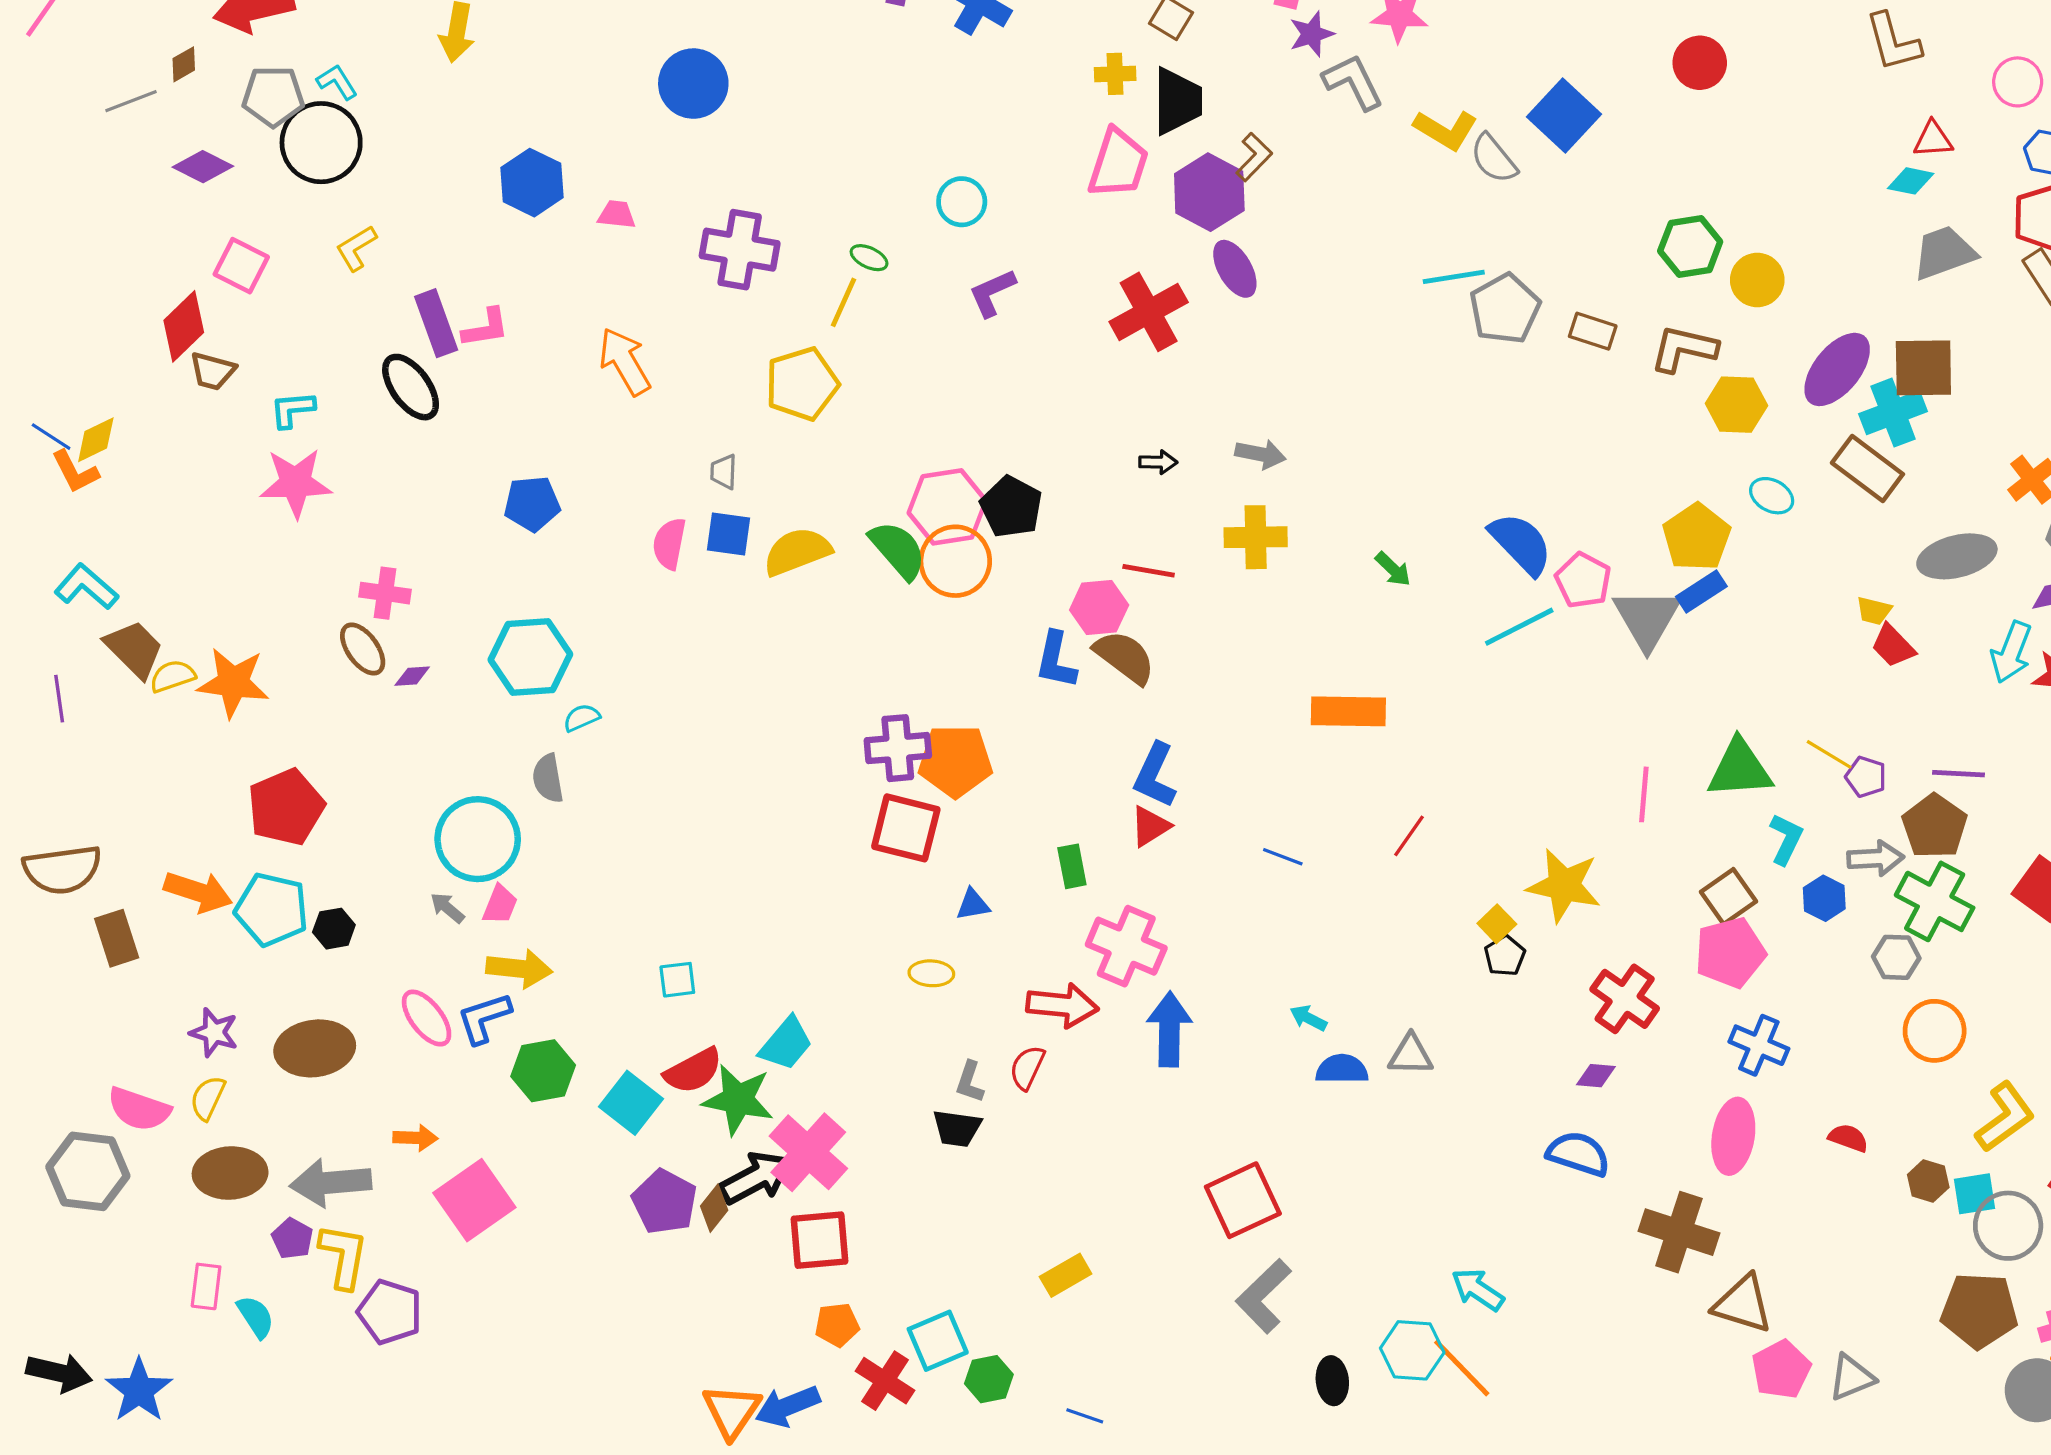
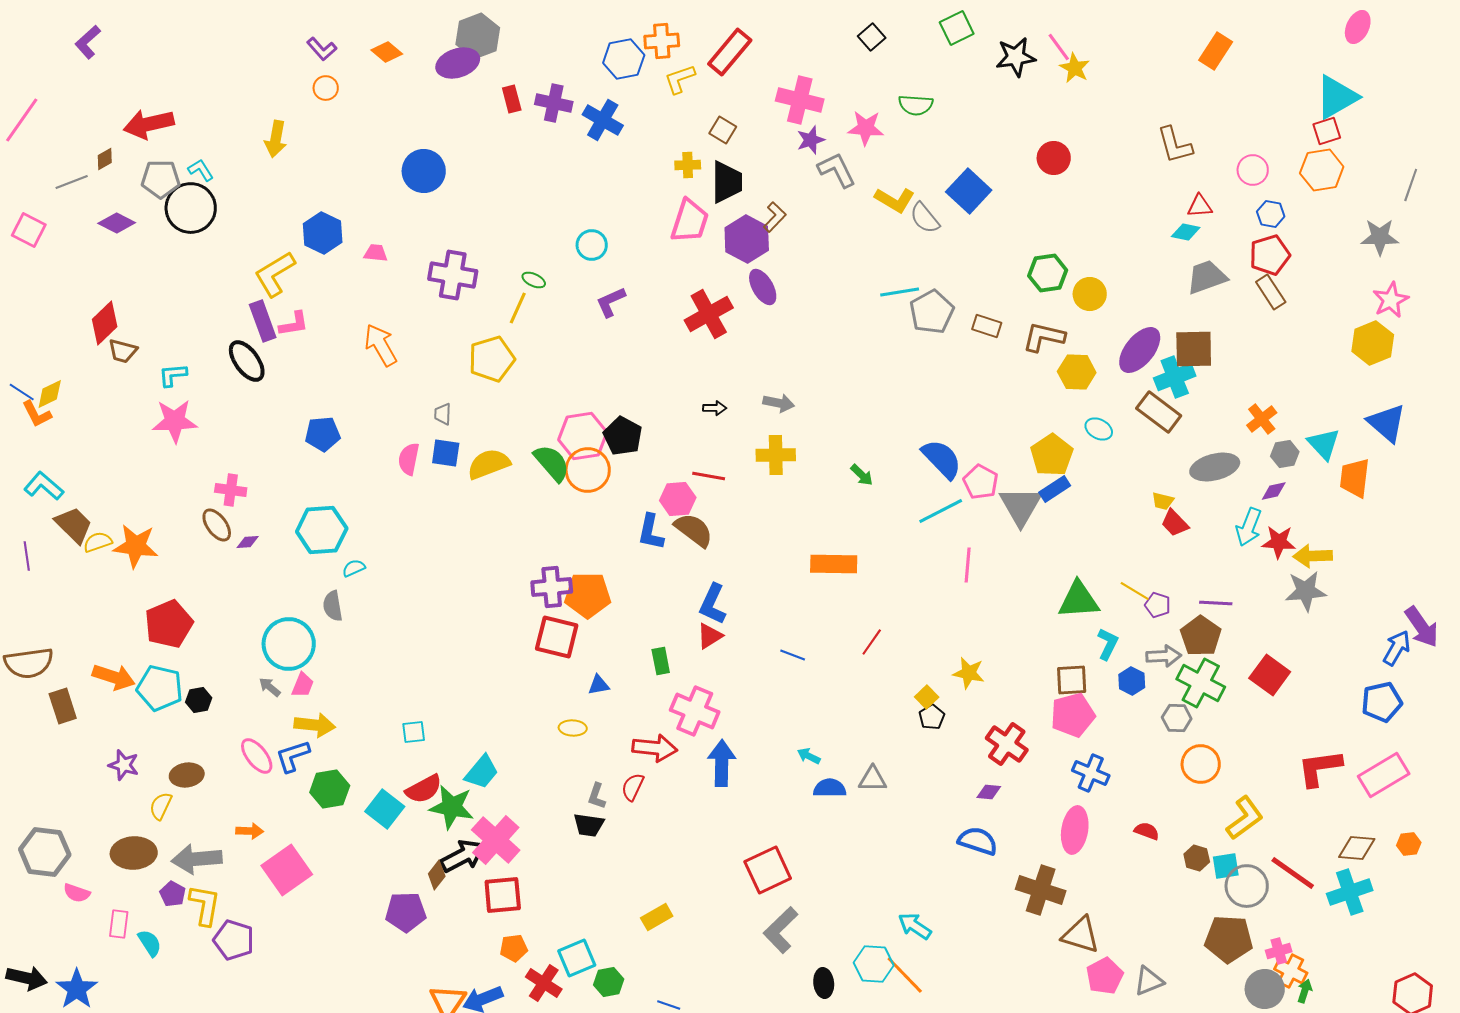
yellow L-shape: (356, 248) -> (275, 274), moved, size x1.6
pink square: (241, 266) -> (29, 230), moved
pink line: (1644, 794) -> (968, 565), moved
yellow star: (1564, 885) -> (969, 673), size x0.7
brown square: (1728, 897) -> (1072, 680), turned 32
brown ellipse: (315, 1048) -> (187, 775), size x0.7
yellow semicircle: (208, 1098) -> (161, 806), moved
pink semicircle: (139, 1109) -> (77, 893), moved, size x0.7
purple pentagon: (665, 1202) -> (406, 912), moved, turned -30

